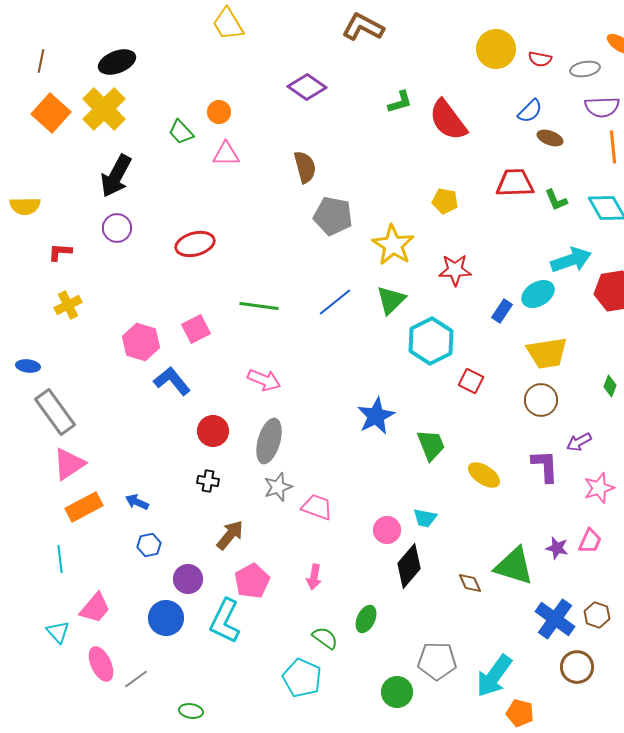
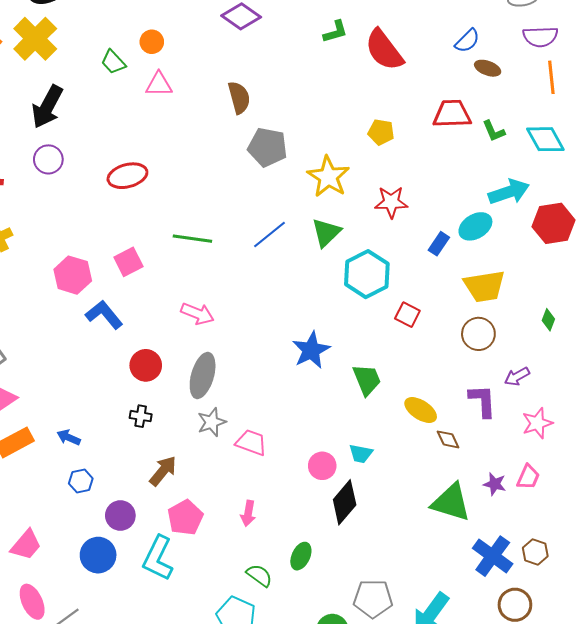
brown diamond: (470, 583) -> (448, 439), moved

